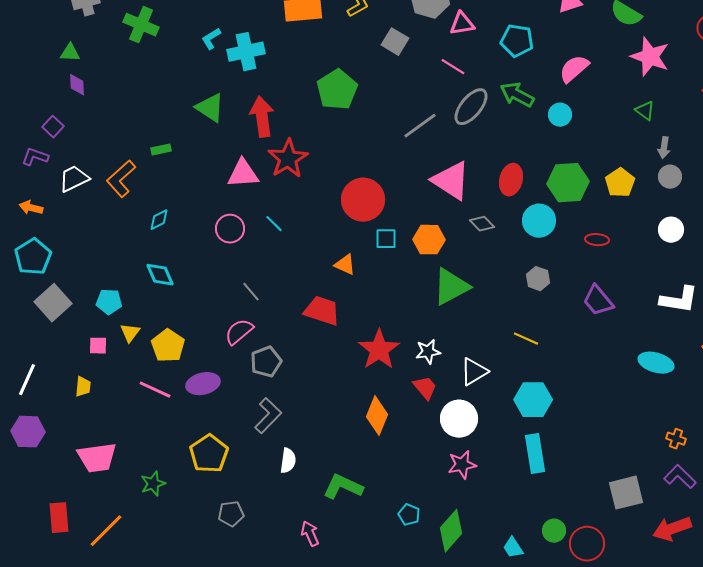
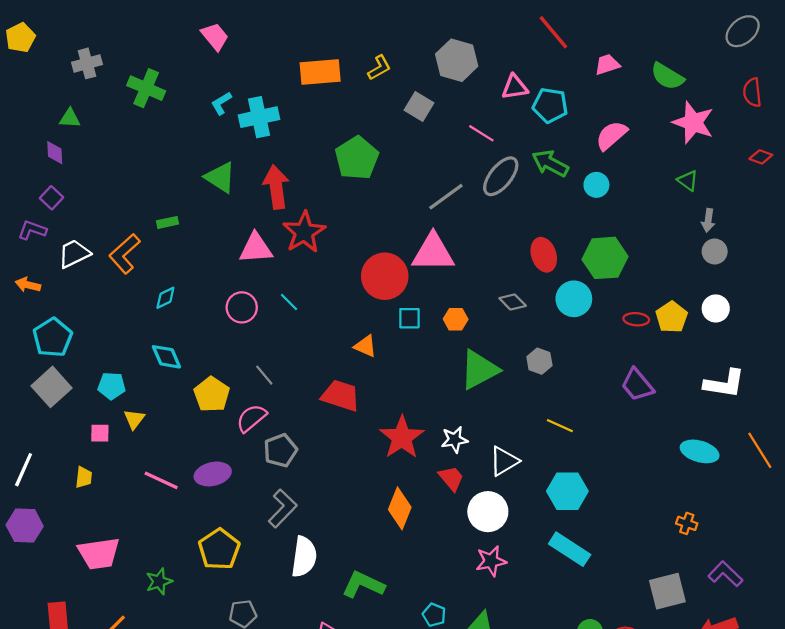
pink triangle: (462, 24) -> (515, 87), moved
purple diamond: (77, 85) -> (55, 153), moved
red ellipse: (511, 180) -> (544, 255), turned -32
pink triangle: (451, 181) -> (433, 253), moved, turned -33
yellow pentagon: (620, 183) -> (672, 317), moved
orange hexagon: (429, 240) -> (456, 319), size x0.7
cyan pentagon: (33, 257) -> (53, 337), moved
gray hexagon: (538, 279) -> (539, 361), moved
yellow pentagon: (168, 346) -> (212, 394), moved
orange cross: (676, 439) -> (687, 523), moved
cyan rectangle: (535, 454) -> (570, 549), turned -48
white semicircle: (288, 461) -> (304, 557), size x1.5

